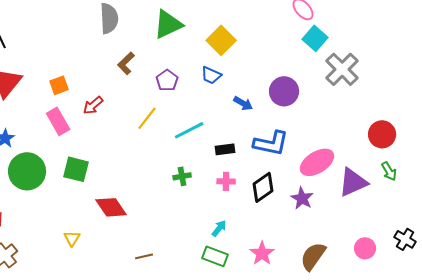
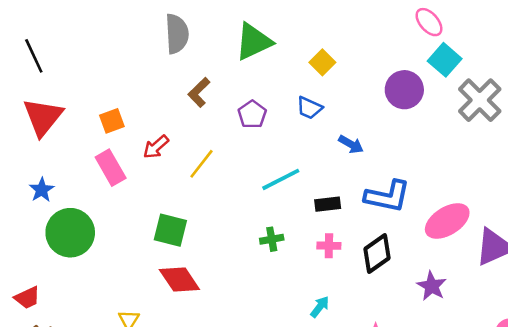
yellow square: (221, 40) -> (322, 62), size x0.7
purple circle: (284, 91) -> (404, 90), moved
yellow line: (147, 118) -> (202, 164), moved
green square: (76, 169) -> (170, 230), moved
purple star: (302, 198) -> (432, 286), moved

